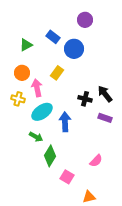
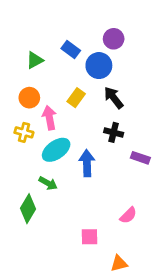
purple circle: (85, 20) -> (114, 39), moved
black arrow: (105, 94) -> (114, 98), moved
green diamond: (50, 156) -> (28, 209), moved
pink square: (67, 177) -> (90, 237), turned -32

